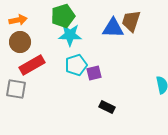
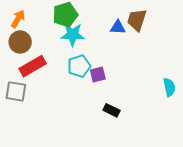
orange arrow: (18, 20) -> (18, 19), turned -48
blue triangle: (113, 28) -> (118, 27), size x0.7

